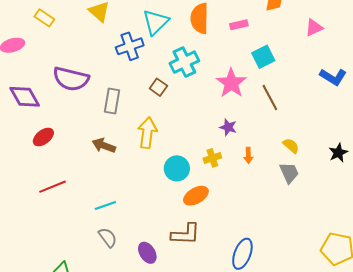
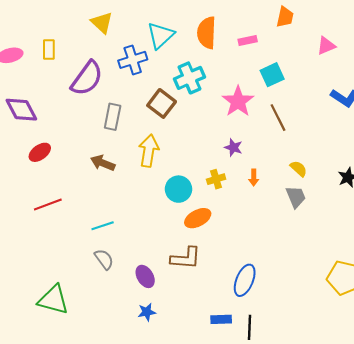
yellow rectangle: (44, 18) -> (49, 50), moved, turned 54
purple semicircle: (71, 79) -> (87, 78), moved, turned -69
brown square: (158, 87) -> (162, 103), size x1.5

